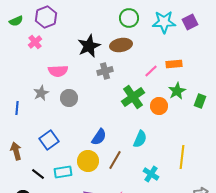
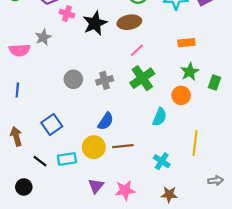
pink cross: (35, 42) -> (67, 14), moved, turned -32
pink semicircle: (58, 71) -> (19, 50), moved
gray cross: (105, 71) -> (105, 80), moved
pink line: (151, 71) -> (137, 50), moved
gray star: (41, 93) -> (43, 37), moved
orange circle: (159, 106) -> (181, 95), moved
cyan semicircle: (140, 139) -> (160, 117), moved
brown line: (115, 160) -> (123, 146), turned 54

